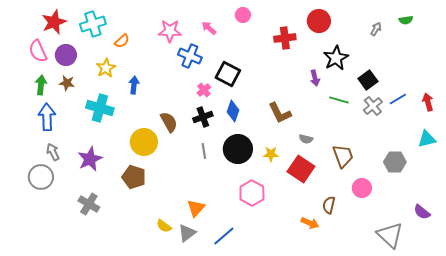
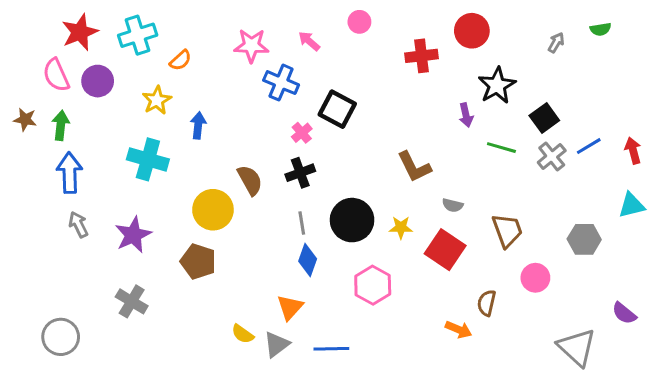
brown star: (67, 83) -> (25, 119), moved
blue diamond: (233, 111) -> (308, 260), moved
gray circle: (41, 177) -> (61, 337), moved
blue line: (224, 236) -> (331, 349), turned 40

